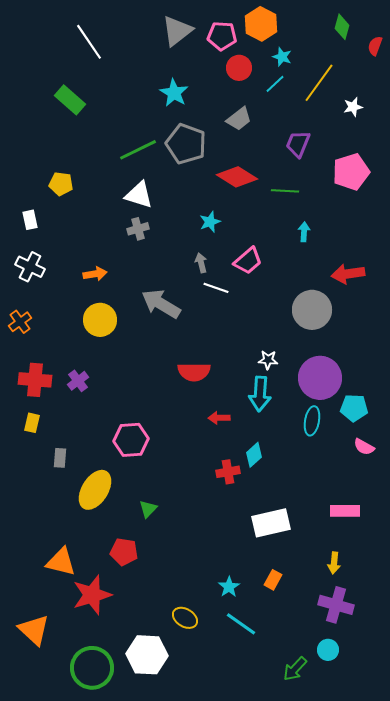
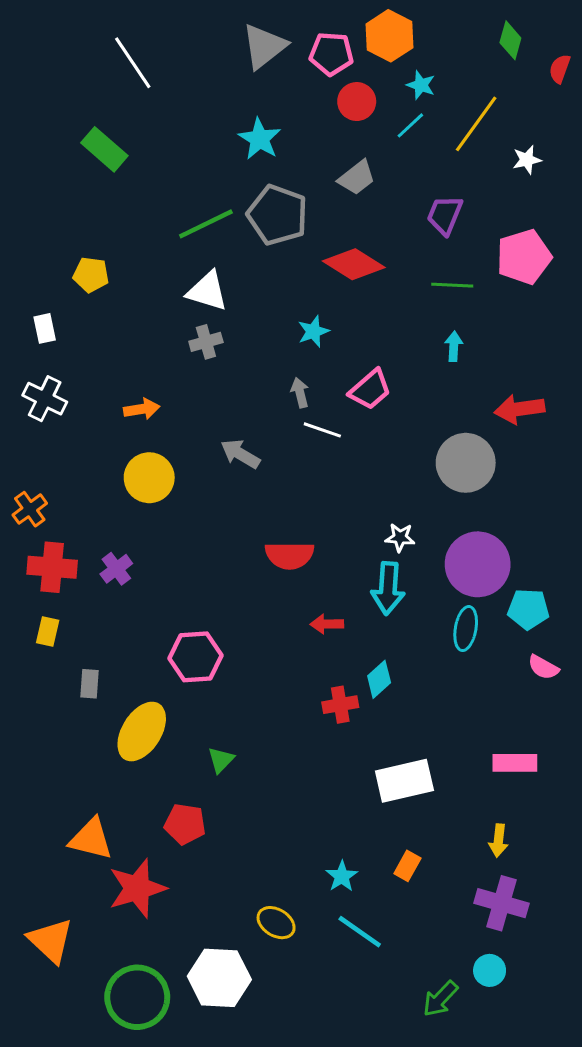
green line: (285, 191) -> (452, 285), moved
gray arrow: (161, 304) -> (240, 454), size x0.7
orange cross: (20, 322) -> (30, 509), moved

